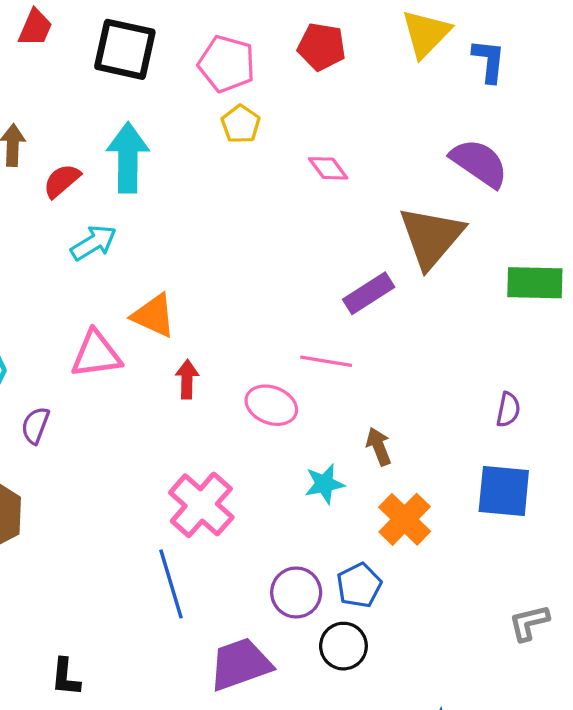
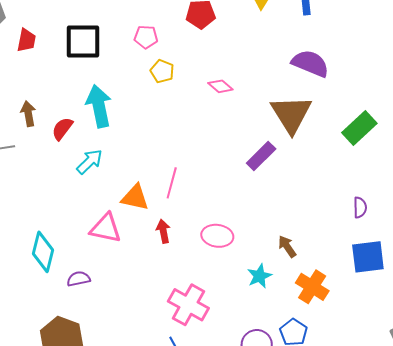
pink pentagon: (227, 64) -> (146, 37), size x0.7
green rectangle: (535, 283) -> (359, 128), turned -32
pink triangle: (96, 354) -> (106, 228), turned 32
pink line: (326, 361) -> (172, 183), moved, turned -72
purple semicircle: (35, 425) -> (78, 279), turned 70

